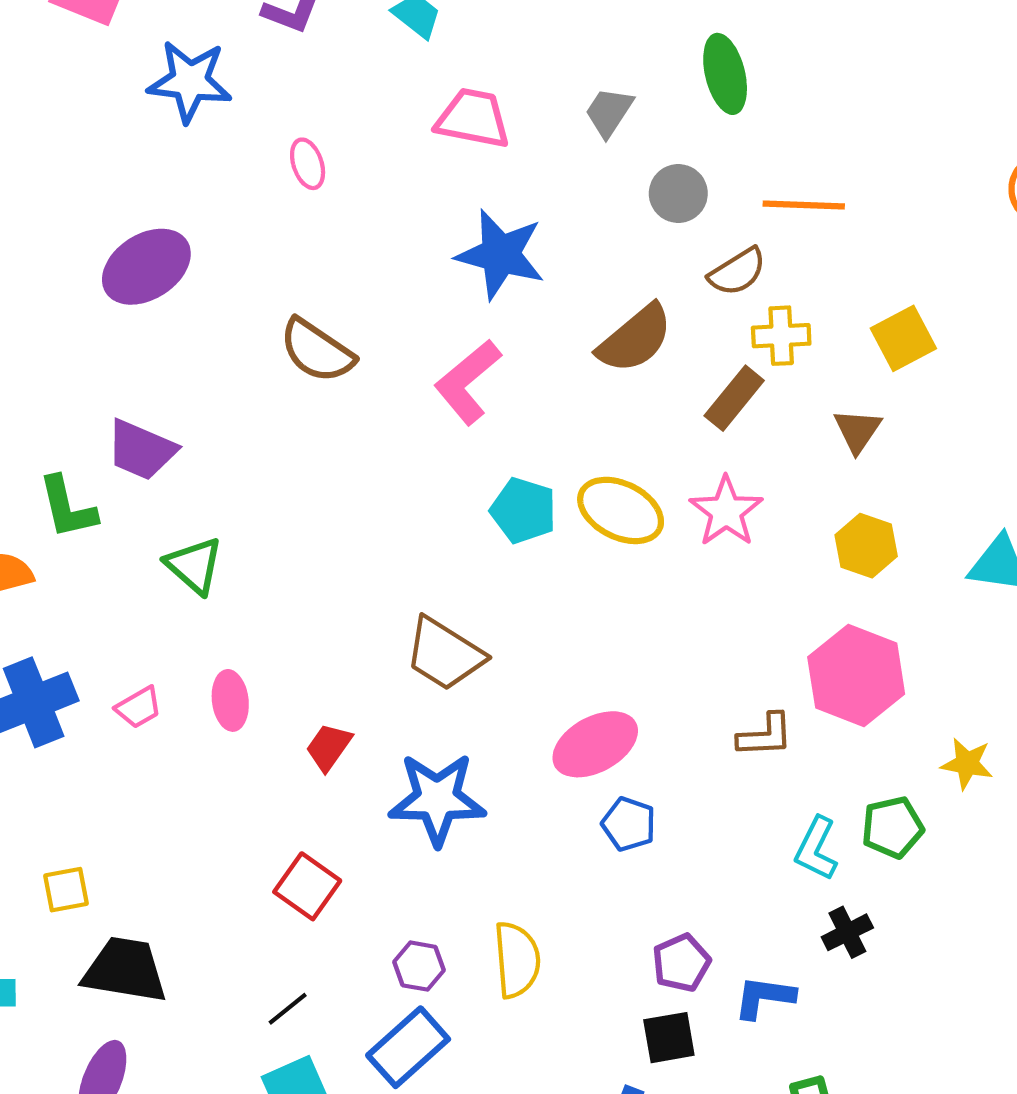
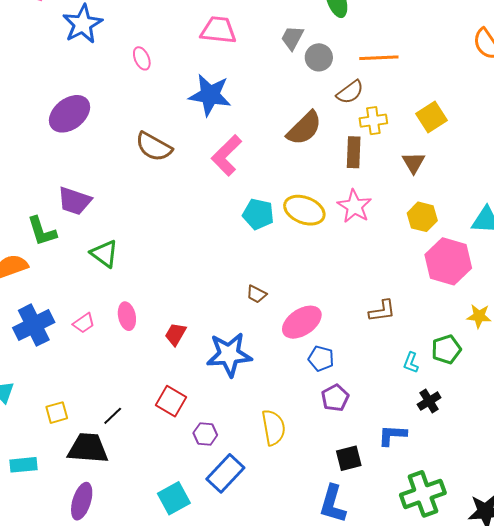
blue star: (190, 81) -> (83, 24), turned -30
gray trapezoid: (609, 112) -> (292, 38), moved
blue star: (501, 254) -> (210, 95), moved
brown rectangle: (734, 398) -> (354, 152), turned -32
brown trapezoid: (444, 654) -> (256, 294), moved, size x0.5
pink hexagon: (856, 675) -> (448, 261), moved
cyan L-shape: (816, 849) -> (411, 363), size x0.7
purple pentagon: (681, 963) -> (335, 398), moved
purple hexagon: (419, 966) -> (205, 434), moved
black line: (288, 1009) -> (113, 416), moved

